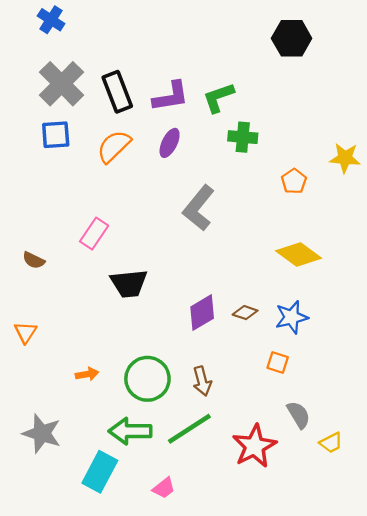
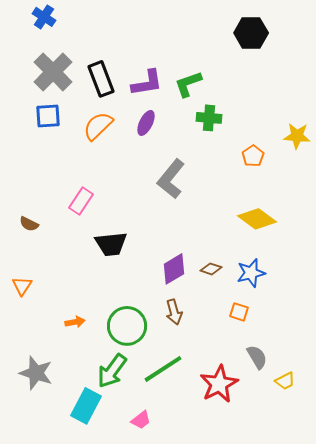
brown arrow: (202, 381) -> (174, 312), moved
green arrow: (130, 431) -> (112, 371), turned -54

